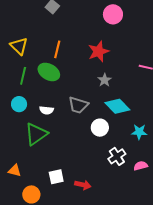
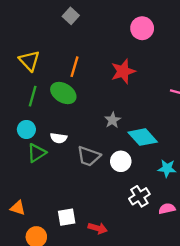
gray star: (105, 80) -> (113, 120), moved
gray trapezoid: (78, 105) -> (89, 156), moved
green triangle: (36, 134) -> (37, 153), moved, size x0.7

